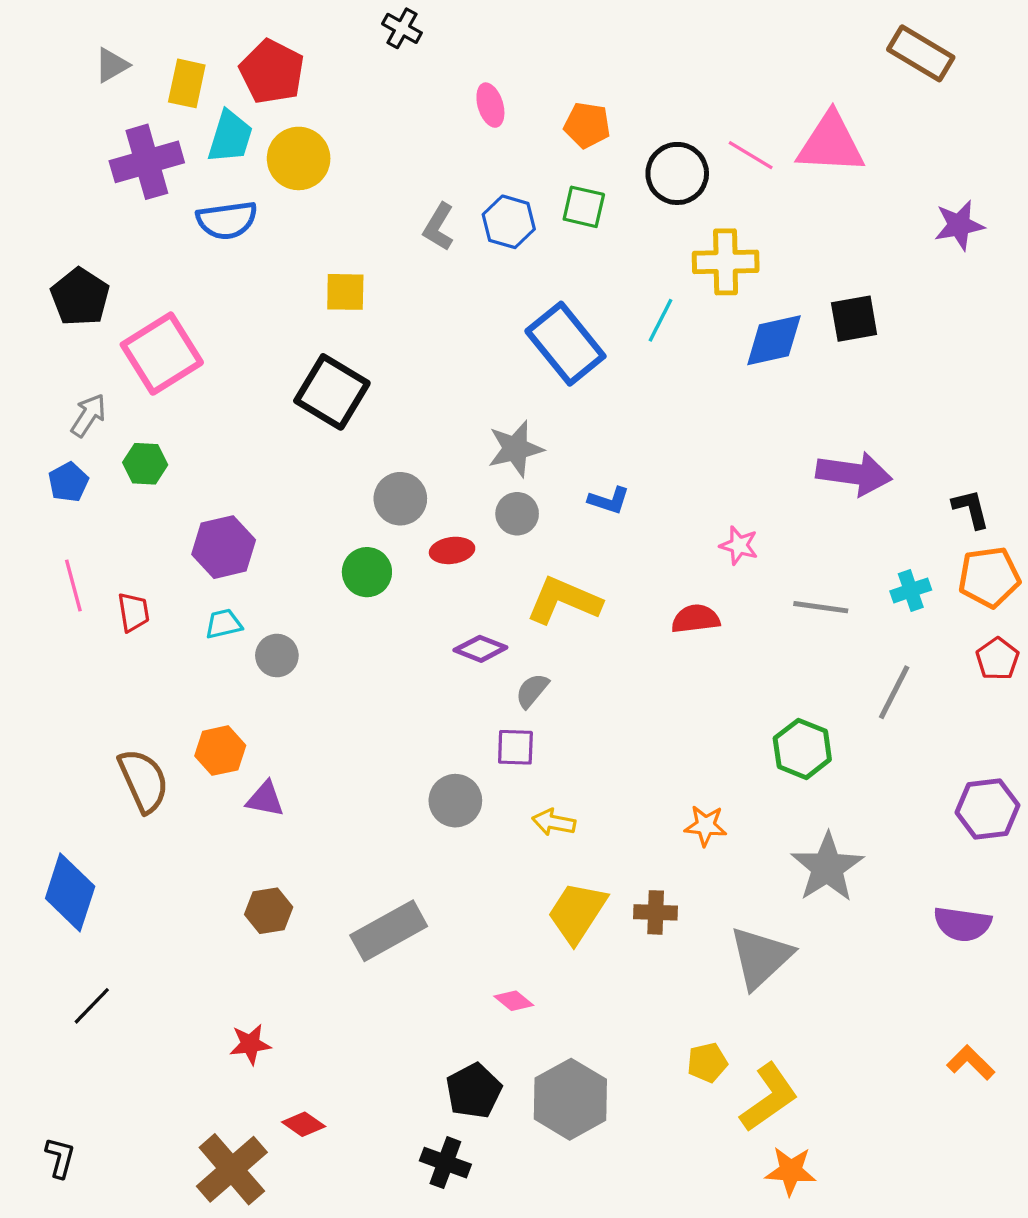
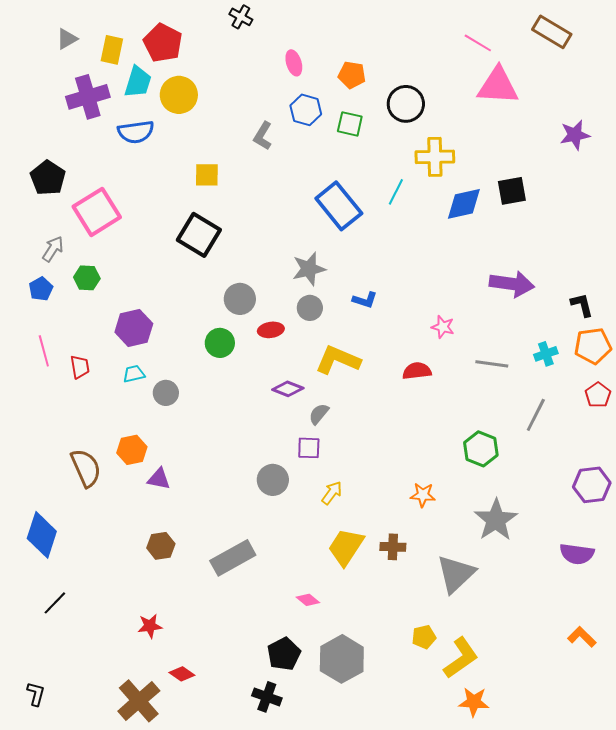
pink line: (751, 155) -> (478, 43), moved
blue hexagon: (509, 222) -> (306, 110), moved
yellow arrow: (554, 822) -> (332, 493), turned 115

